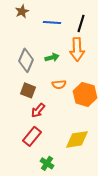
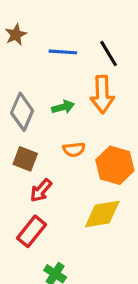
black line: (81, 23) -> (109, 54), turned -48
yellow diamond: (77, 139) -> (102, 214), moved

